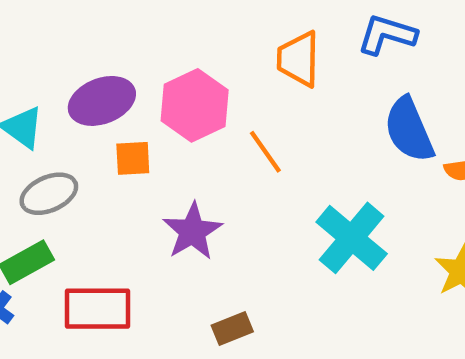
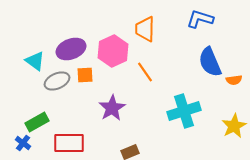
orange trapezoid: (299, 59) -> (145, 29), moved
gray ellipse: (49, 194) -> (57, 81), moved
cyan cross: (352, 238) -> (184, 111), turned 32

